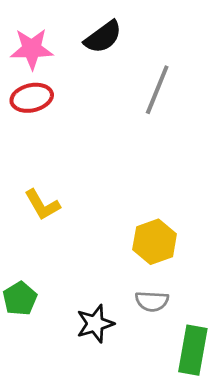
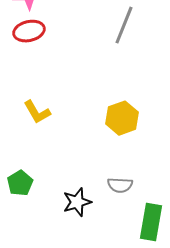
yellow hexagon: (155, 242) -> (122, 118), moved

